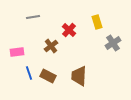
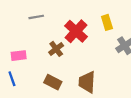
red cross: (69, 30) -> (76, 31), size x1.5
blue line: (29, 73) -> (12, 79), moved

